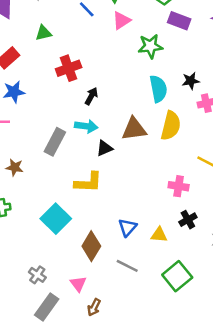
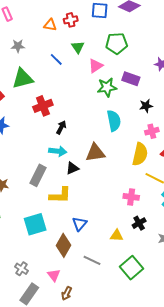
pink triangle: (121, 20) -> (96, 66), moved
purple rectangle: (179, 21) -> (131, 79), moved
green triangle: (43, 33) -> (23, 79), size x1.6
black star: (191, 81) -> (146, 106), moved
yellow semicircle: (171, 126) -> (140, 154), moved
gray rectangle: (55, 142) -> (38, 175), moved
cyan square: (56, 219) -> (35, 224), turned 30
blue triangle: (127, 227) -> (80, 224), moved

